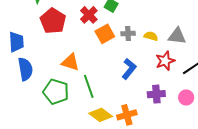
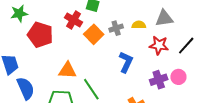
red star: (165, 61) -> (159, 45), turned -30
pink circle: (186, 97) -> (178, 77), moved

